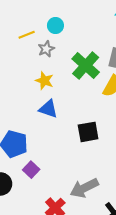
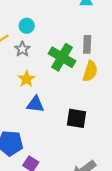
yellow star: (44, 81) -> (27, 79), turned 30
black square: (88, 132) -> (77, 118), turned 30

